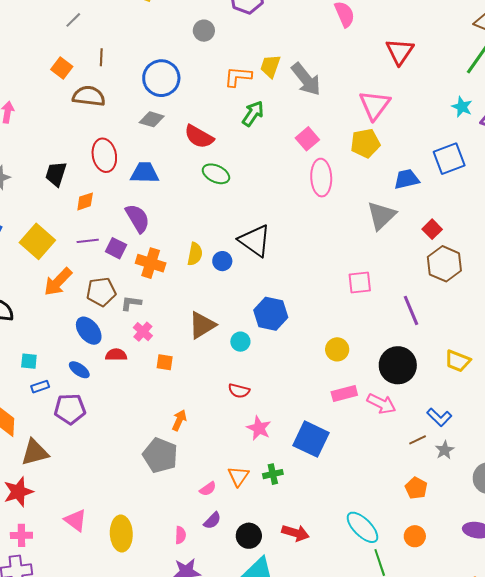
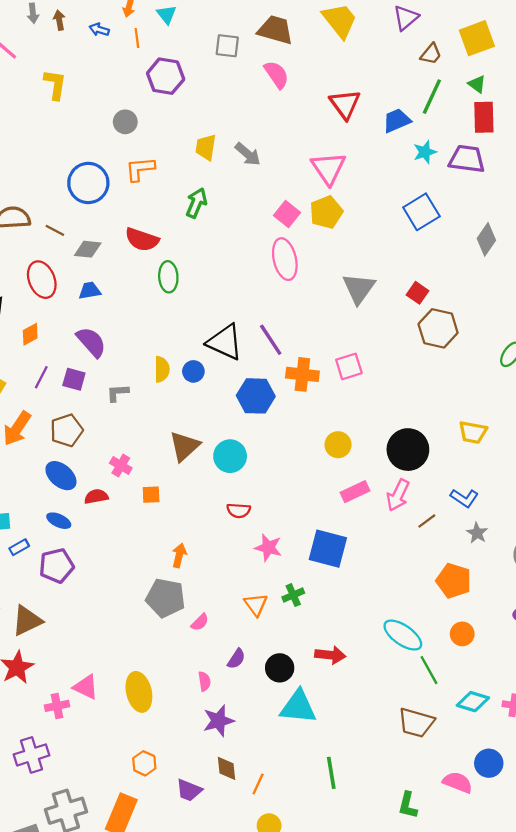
brown line: (101, 57) -> (55, 230), moved, turned -54
orange L-shape: (238, 77) -> (140, 169), moved
gray arrow: (306, 79) -> (248, 154), size x0.7
cyan star: (462, 107) -> (425, 152), turned -30
gray diamond: (152, 119) -> (88, 249), moved
pink square: (307, 139) -> (287, 214), moved
blue trapezoid: (145, 173) -> (90, 291), size x0.7
green ellipse: (216, 174) -> (168, 277), turned 72
blue trapezoid: (407, 179) -> (397, 121), moved
purple line: (88, 241) -> (41, 377), turned -45
orange cross: (151, 263) -> (302, 374), moved
gray L-shape: (131, 303) -> (118, 393), moved
purple line: (411, 310) -> (271, 340), moved
blue hexagon: (271, 314) -> (256, 396), moved
cyan circle: (240, 342) -> (230, 456), size x1.5
pink arrow: (381, 404) -> (398, 495), turned 100
brown line: (418, 440) -> (427, 521), moved
orange pentagon: (416, 488) -> (454, 581), size x1.4
pink semicircle: (208, 489) -> (200, 622), moved
pink cross: (21, 535) -> (57, 706), moved

